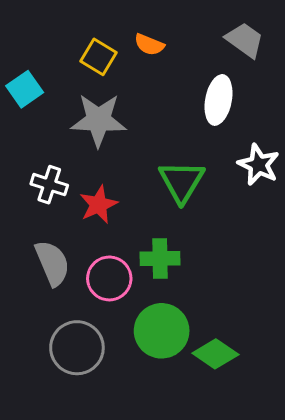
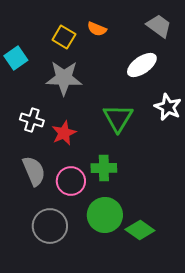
white ellipse: (219, 100) -> (142, 65), turned 44

